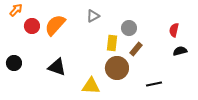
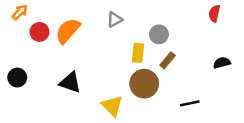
red semicircle: (174, 30) -> (214, 13), moved
yellow triangle: (91, 86) -> (112, 106), turned 42

